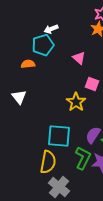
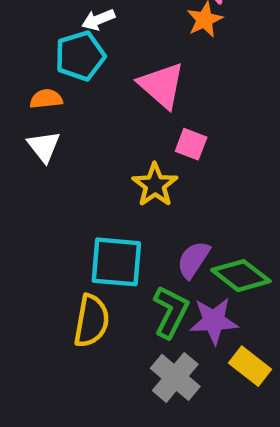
pink triangle: (79, 58) -> (162, 85), size x1.6
white triangle: (19, 97) -> (44, 146), moved
gray cross: (59, 187) -> (175, 377), moved

